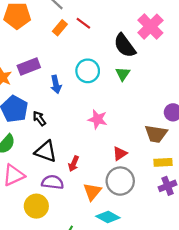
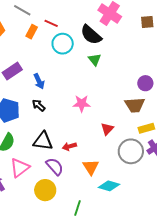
cyan circle: (88, 71) -> (63, 44), moved
black arrow: (39, 118) -> (39, 105), moved
red arrow: (74, 164) -> (69, 146), turned 64
gray circle: (120, 181) -> (131, 151), moved
purple semicircle: (53, 182) -> (55, 166), turned 54

